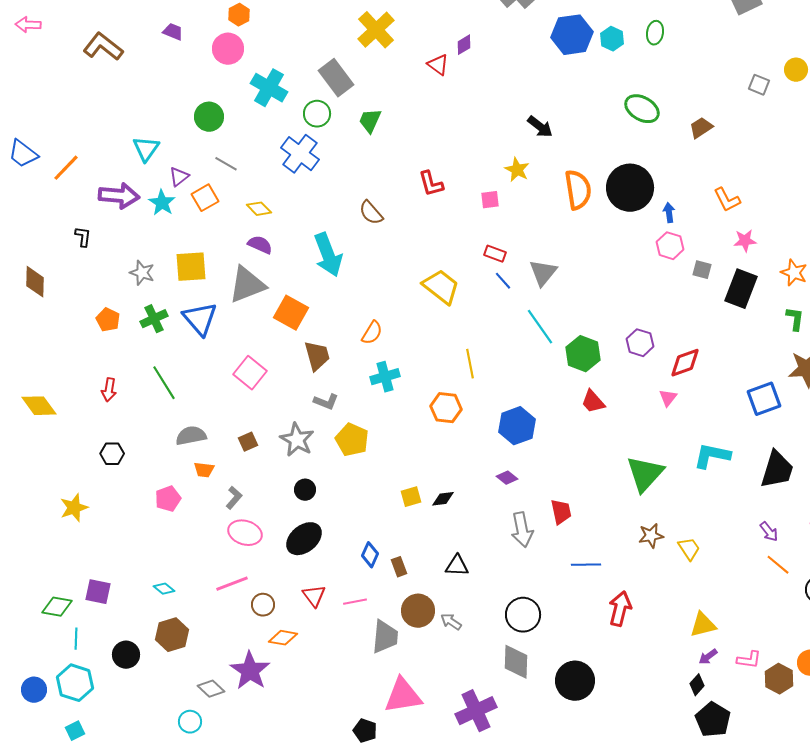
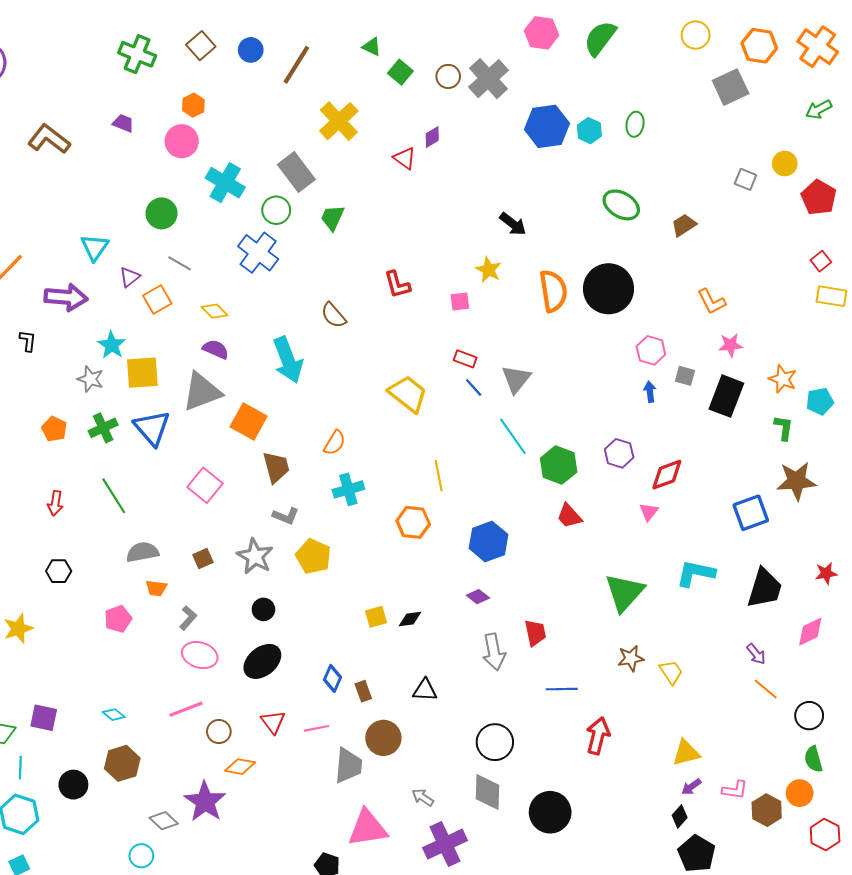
cyan star: (162, 203) -> (112, 345), moved
blue arrow: (669, 213) -> (650, 392), moved
gray arrow: (451, 622) -> (423, 797), moved

